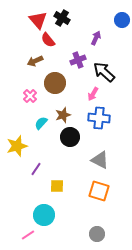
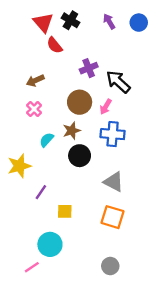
purple arrow: (96, 38) -> (109, 21), moved, turned -56
brown arrow: (35, 61) -> (35, 81), moved
brown circle: (55, 83) -> (80, 102), moved

